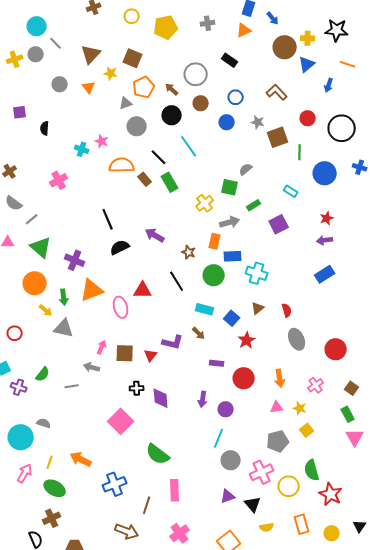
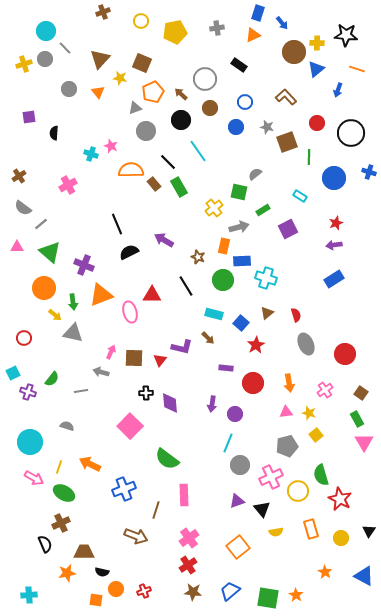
gray semicircle: (44, 423) -> (67, 426), moved
pink arrow: (25, 473) -> (34, 478), turned 90

